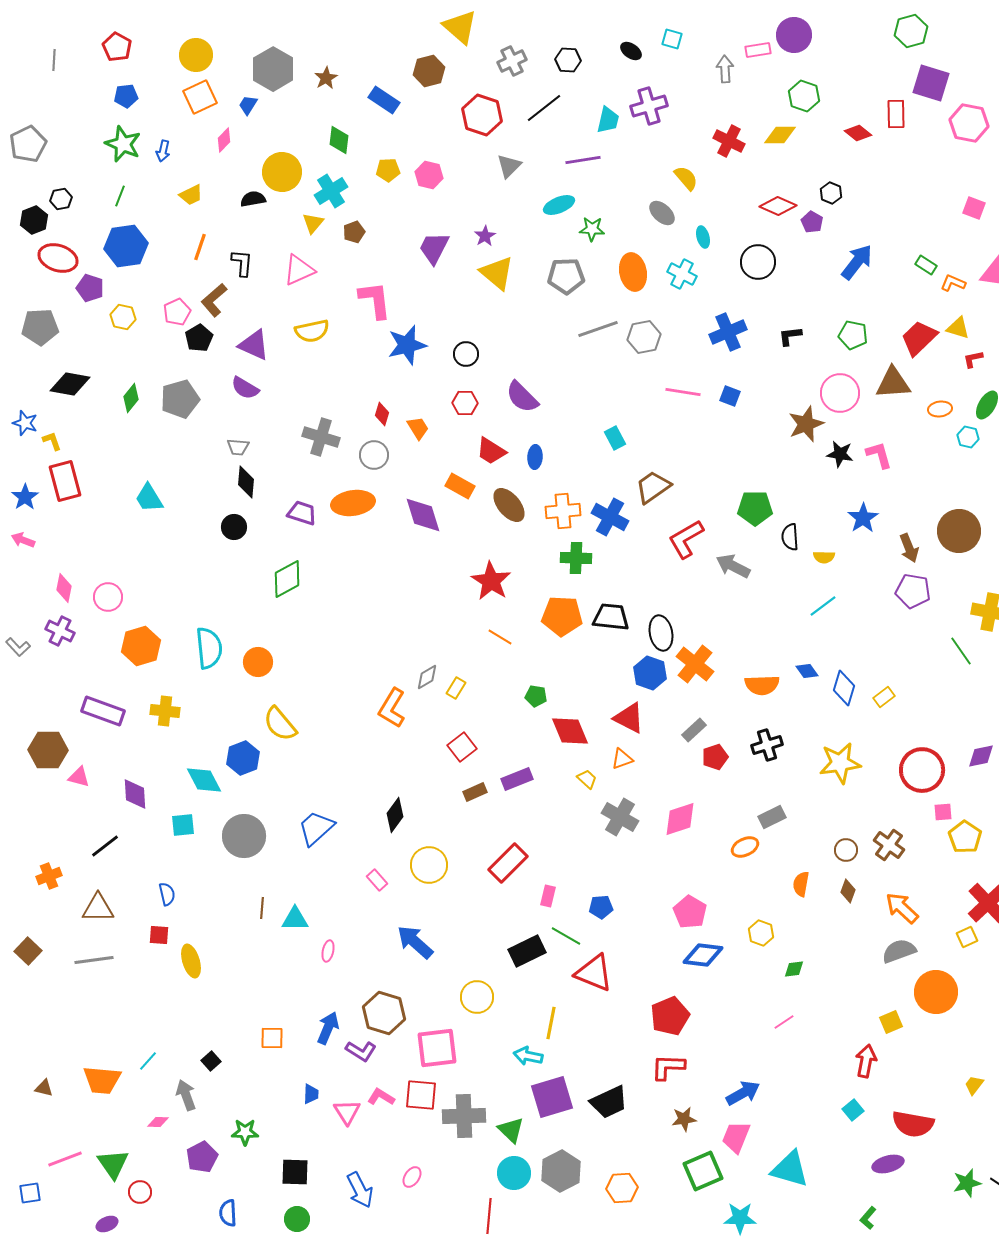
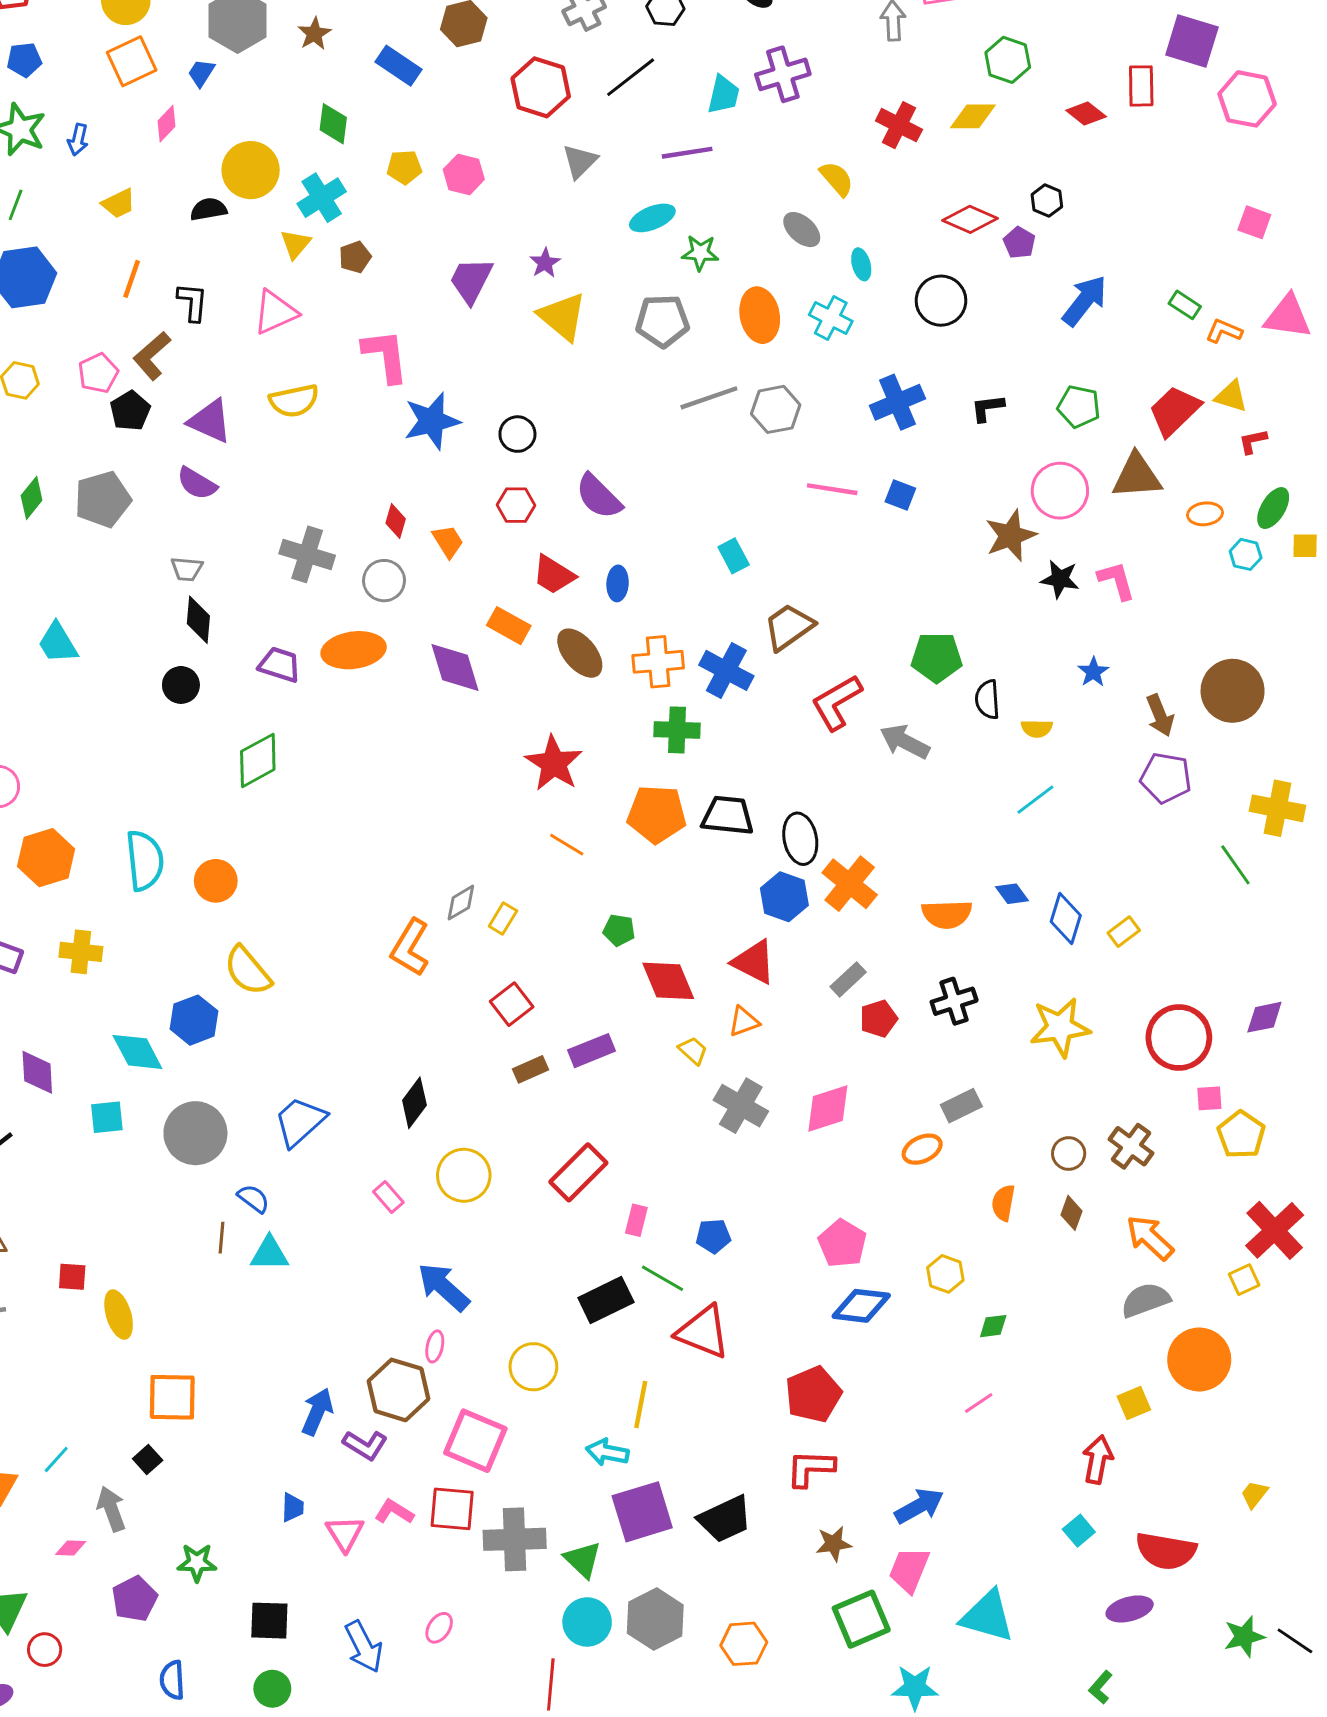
blue star: (863, 518) -> (1093, 672), size x0.7
blue semicircle: (167, 894) -> (253, 1198), moved, turned -40
pink ellipse: (328, 951) -> (435, 1346), moved
orange square: (272, 1038) -> (172, 1397), moved, size x1.5
pink square: (437, 1048) -> (475, 1441), turned 30

